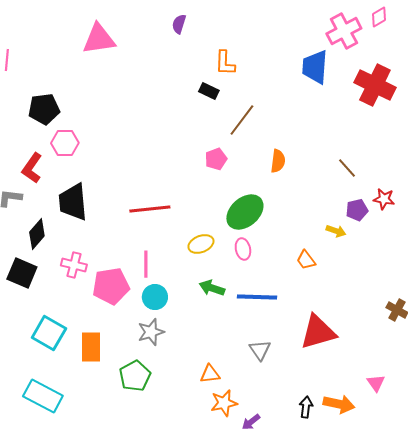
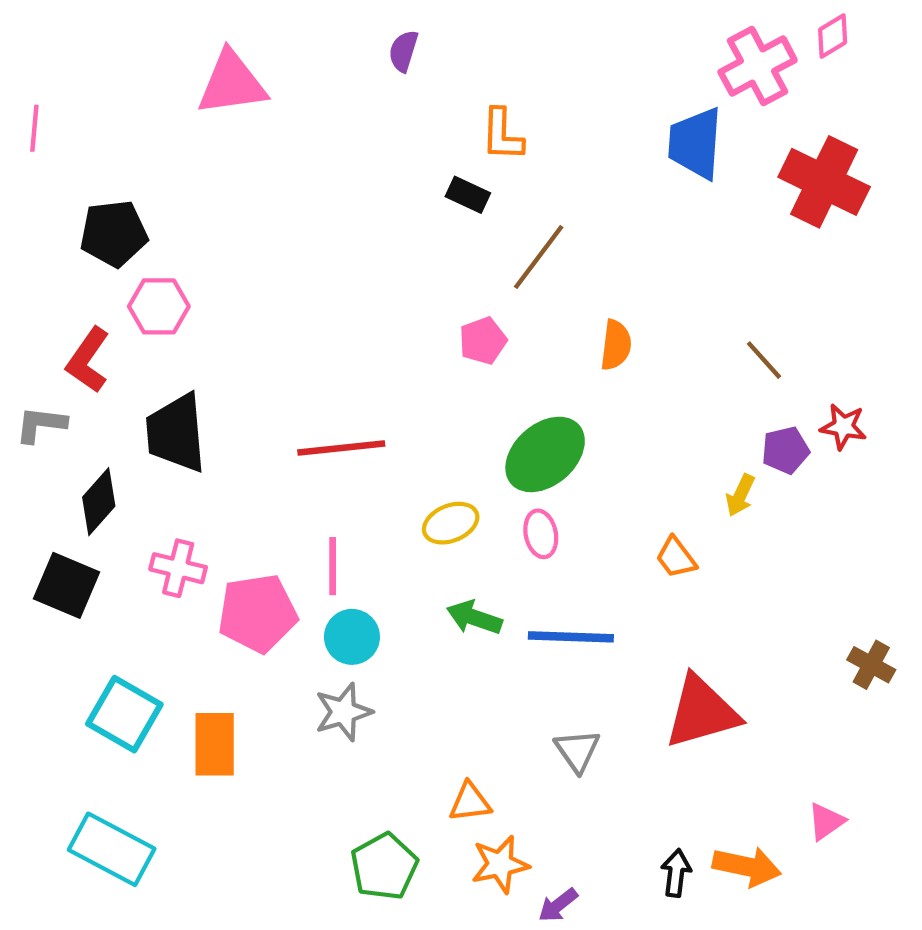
yellow arrow: (336, 231) -> (740, 495), turned 96
green pentagon: (135, 376) -> (384, 866), moved
pink triangle: (376, 383) -> (826, 821), turned 30

